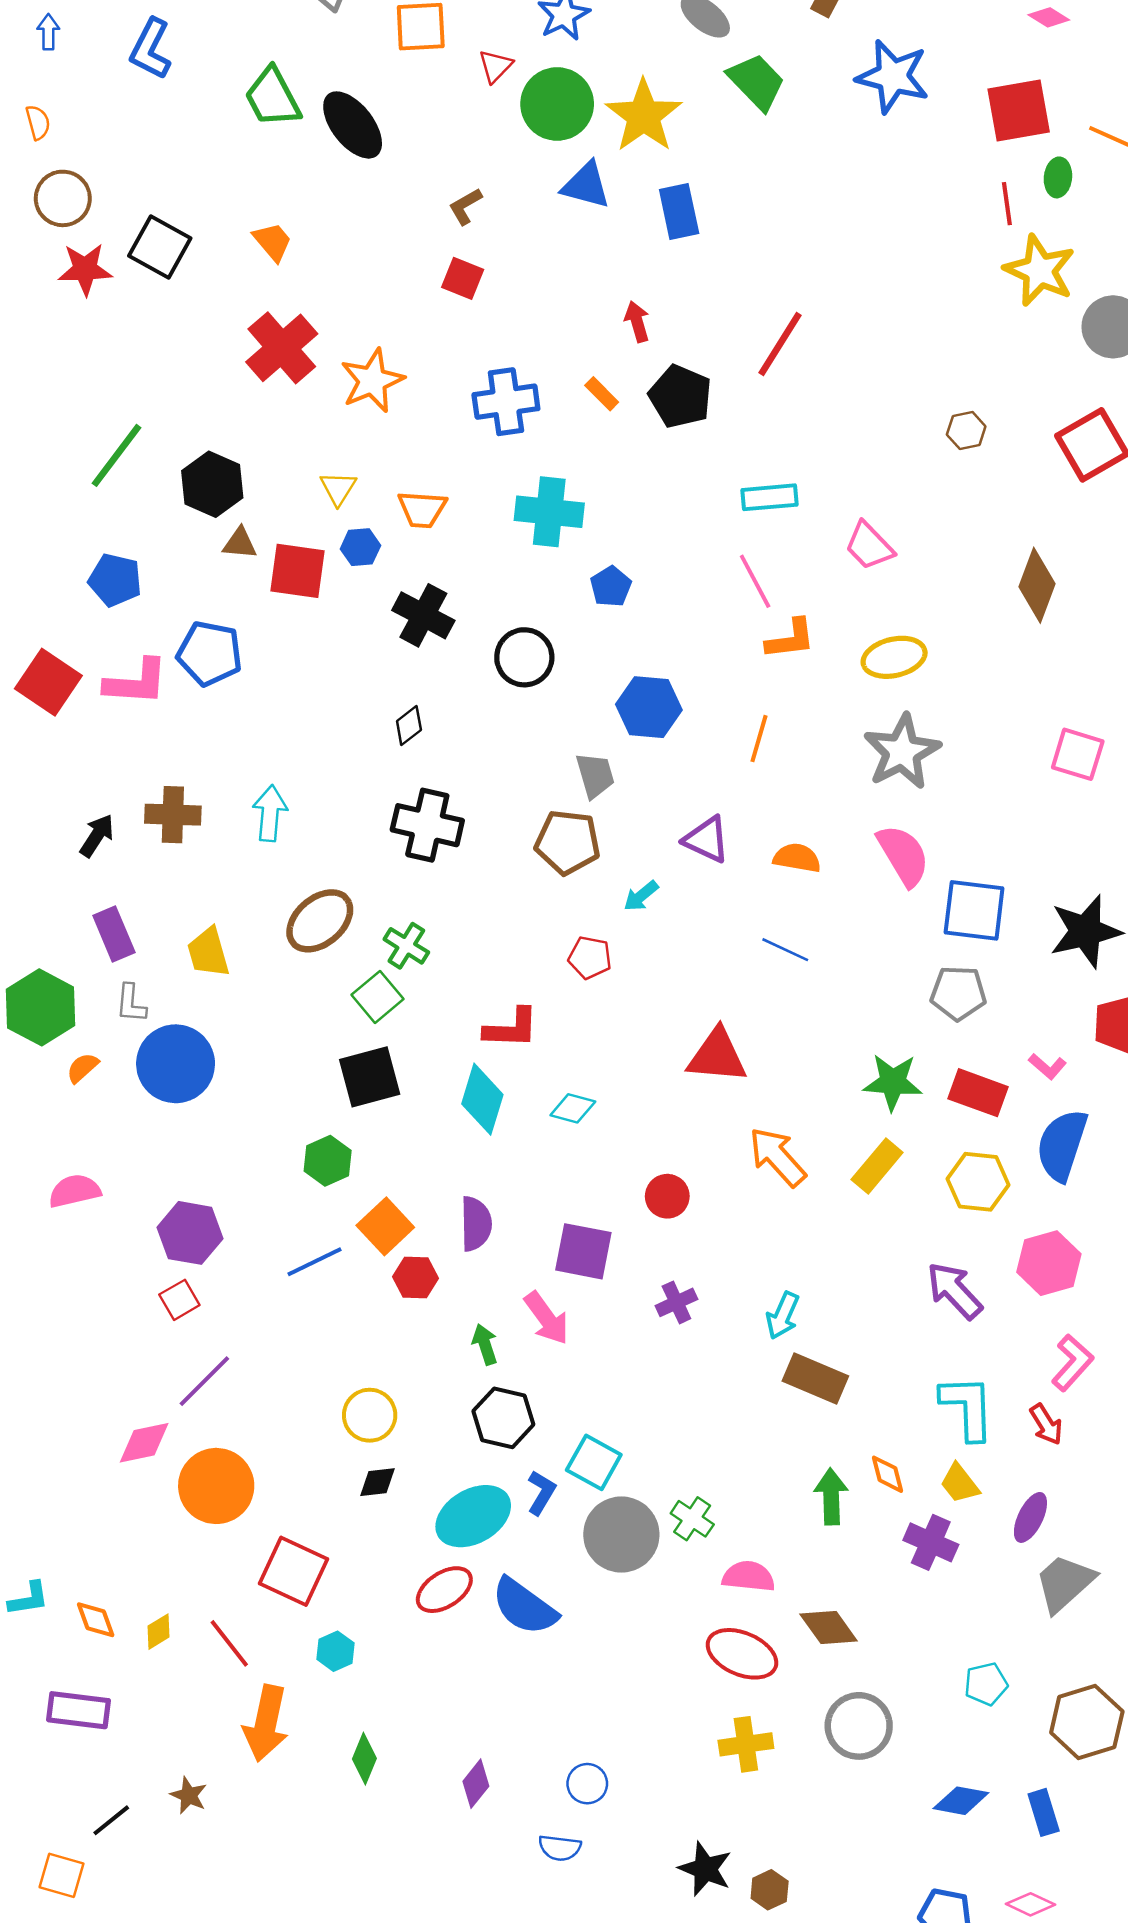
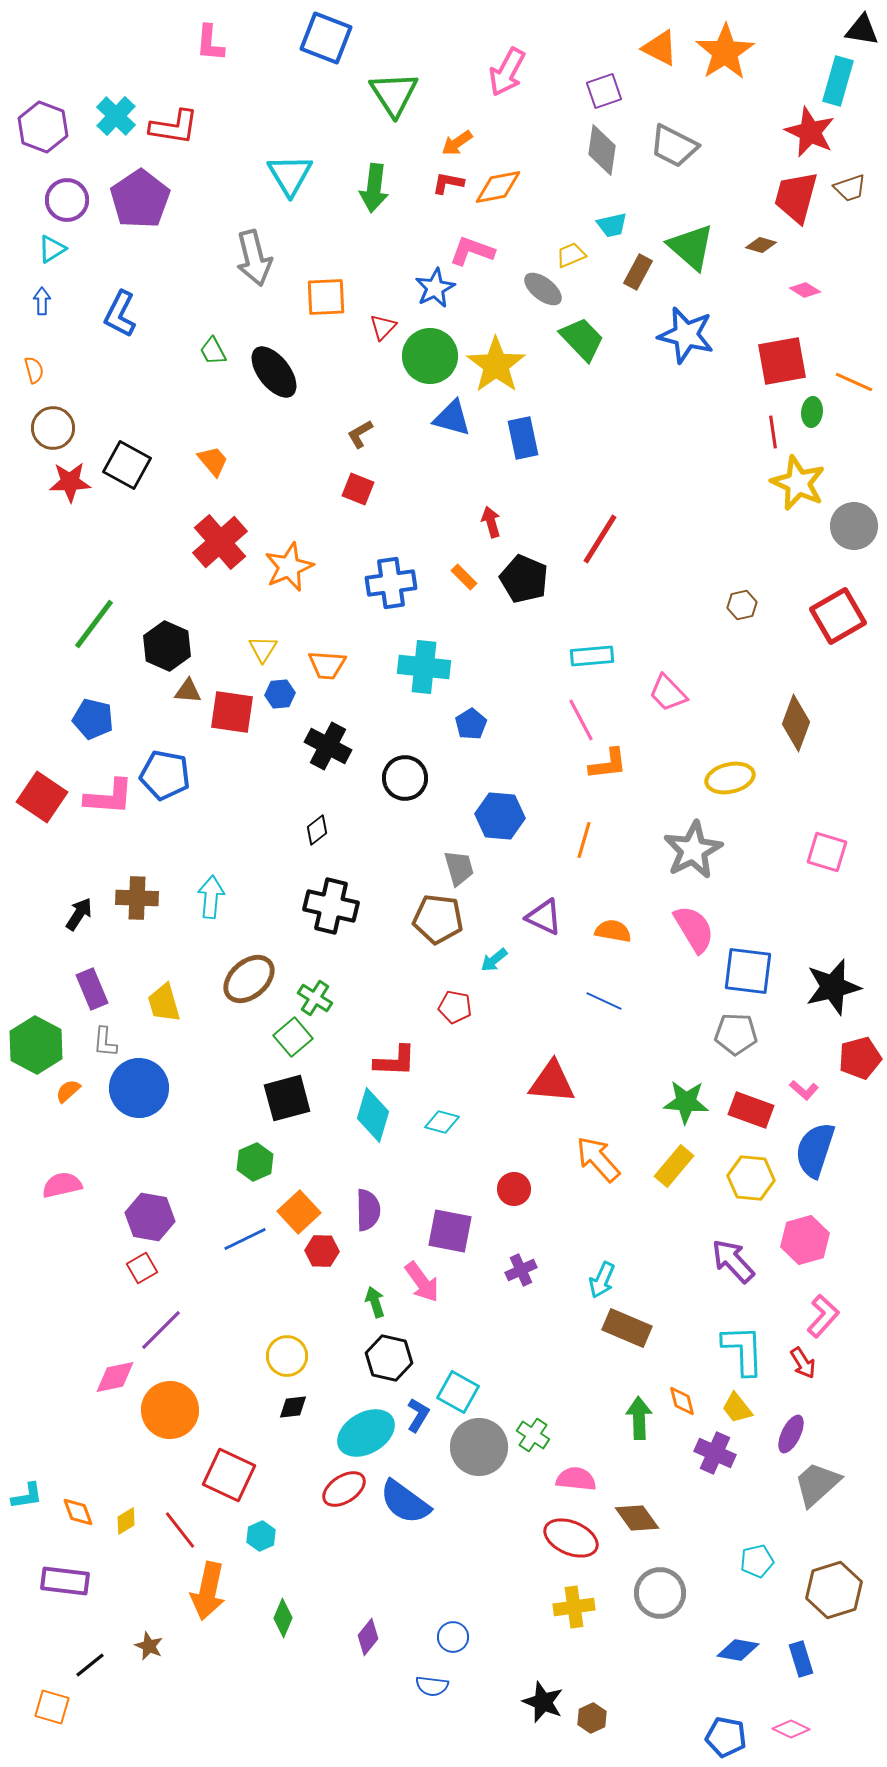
green trapezoid: (273, 97) -> (213, 351), size x0.6
yellow ellipse: (894, 657) -> (730, 778), moved

